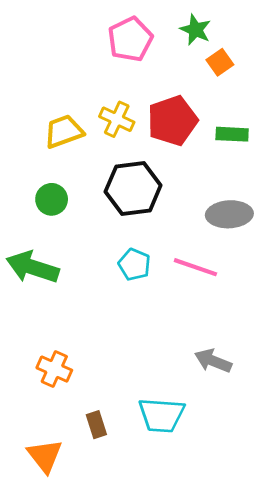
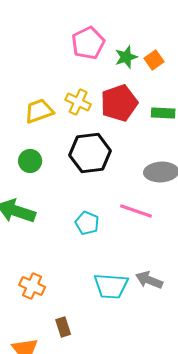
green star: (195, 30) -> (126, 57), moved, turned 30
cyan pentagon: (134, 265) -> (87, 223), moved
cyan trapezoid: (162, 415) -> (111, 286), moved

